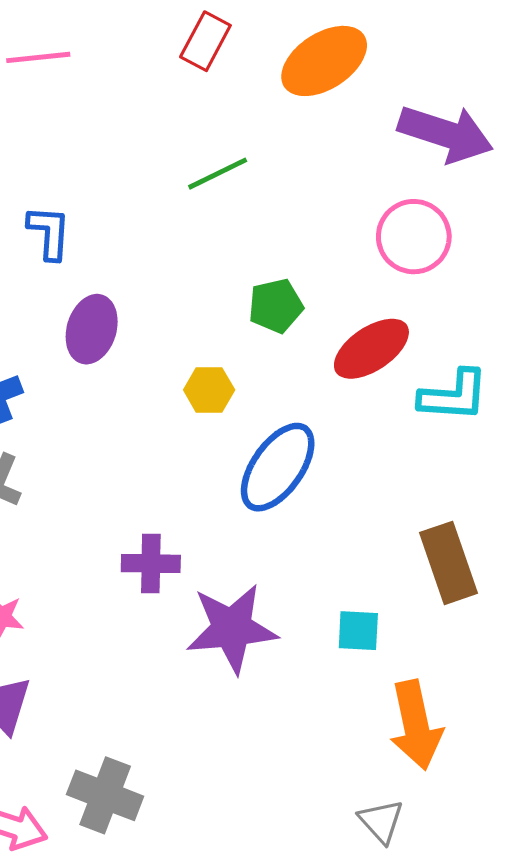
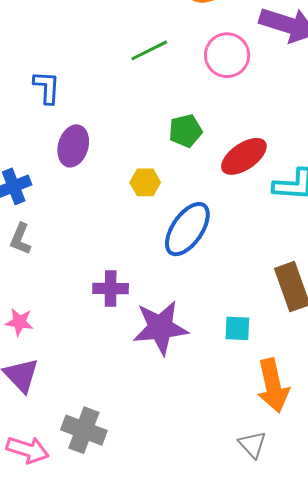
pink circle: (414, 237) -> (227, 55), moved

